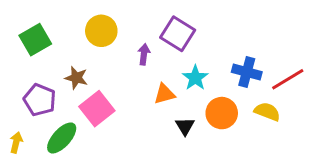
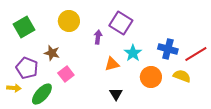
pink square: (97, 109) -> (66, 74), size x0.7
black triangle: (185, 126) -> (116, 94), moved
yellow arrow: (16, 142) -> (14, 88), moved, turned 80

